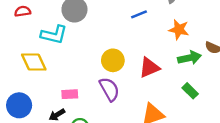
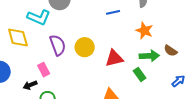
purple semicircle: (109, 89) -> (58, 45), moved
green rectangle: (190, 91) -> (140, 74), moved
pink rectangle: (70, 94) -> (44, 70), turned 56

